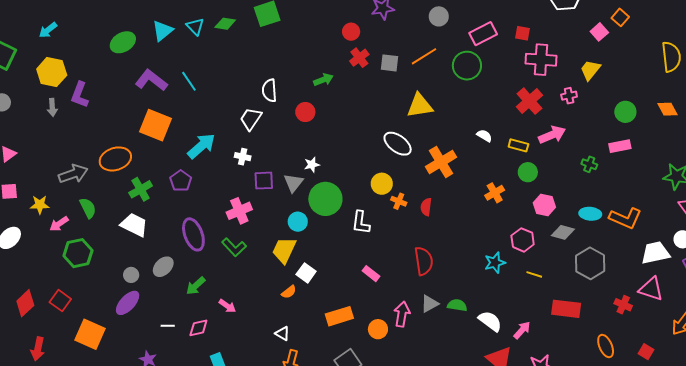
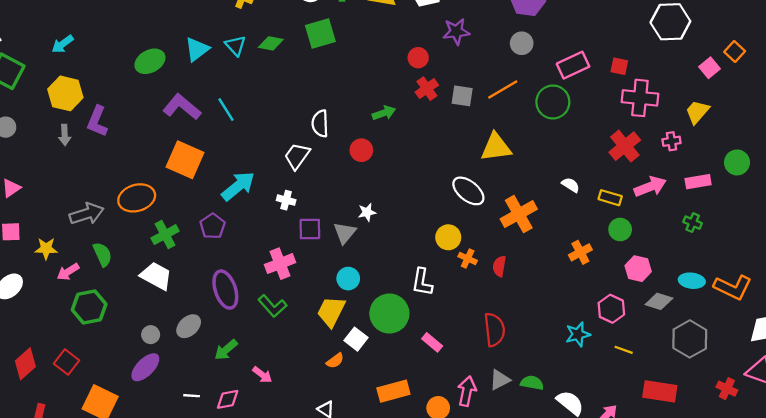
pink rectangle: (620, 146) -> (698, 182), moved
green circle: (325, 199) -> (389, 314), moved

